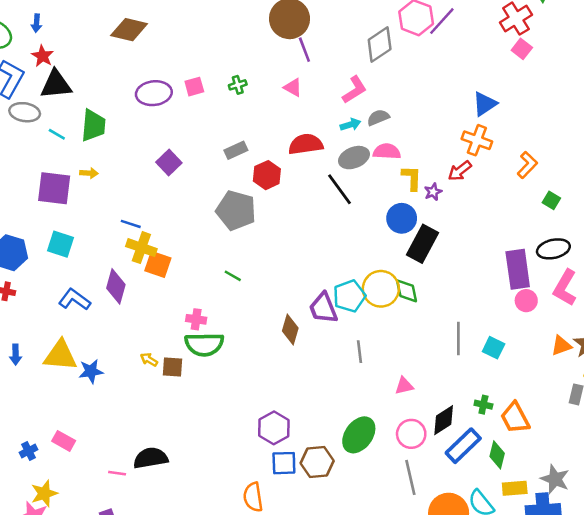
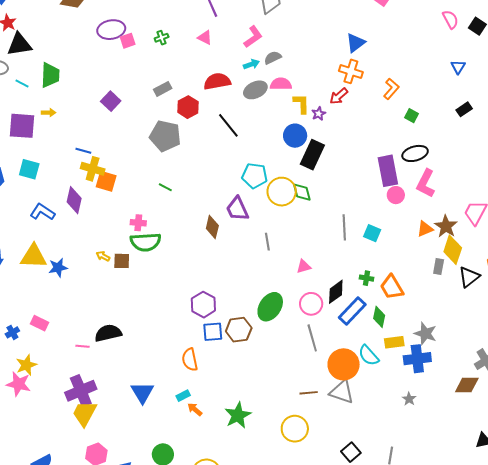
purple ellipse: (154, 93) -> (111, 30), moved
black line: (340, 189) -> (228, 125), moved
cyan pentagon: (349, 296) -> (255, 176), moved, turned 30

